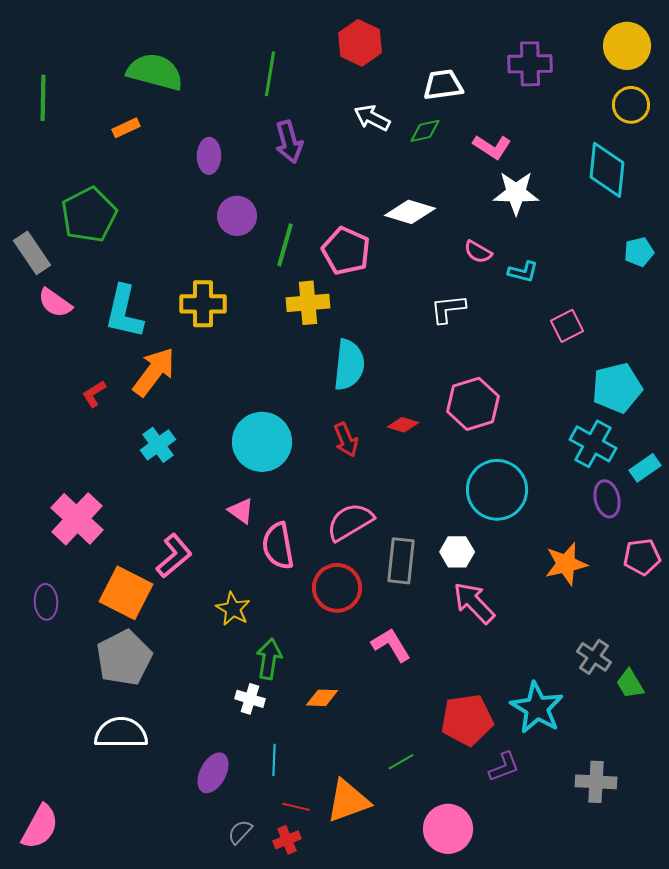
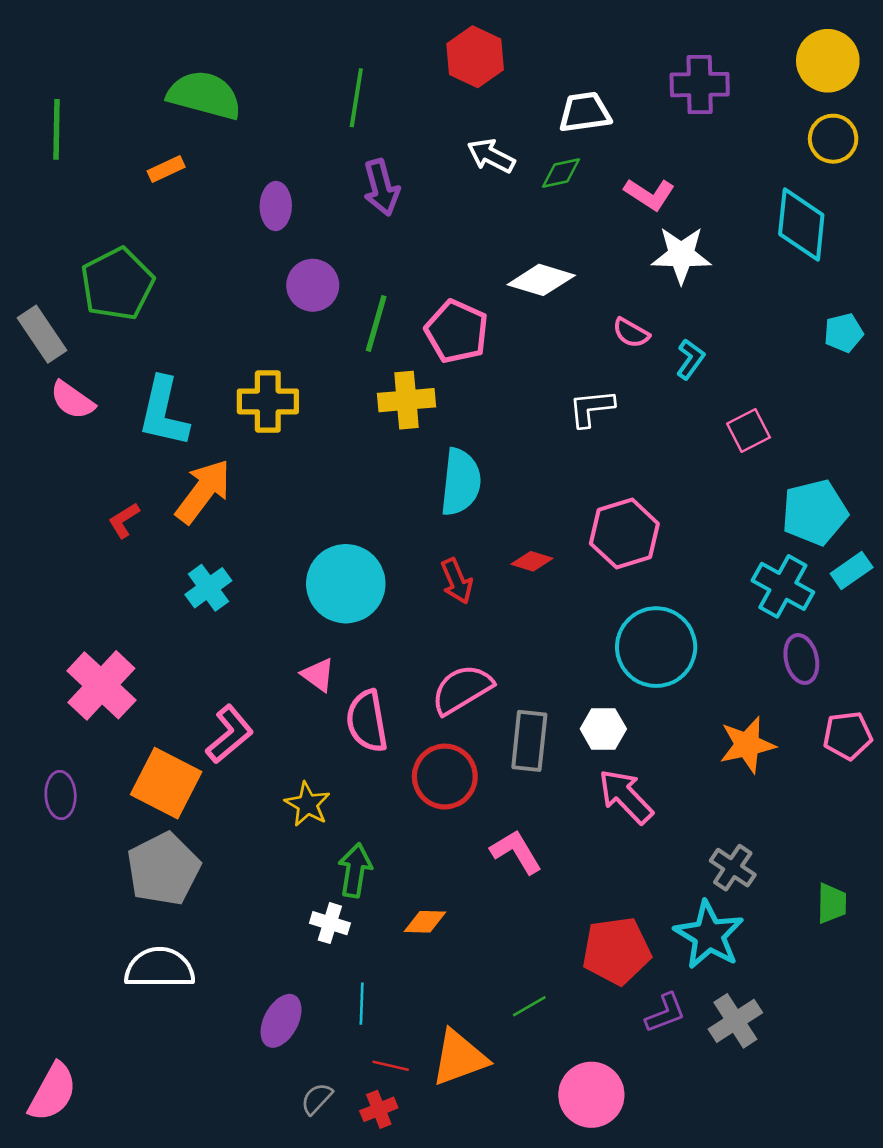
cyan L-shape: (523, 272) -> (690, 359), turned -68
cyan rectangle: (645, 468) -> (852, 571), moved
gray cross: (594, 657) -> (733, 868), moved
green trapezoid: (630, 684) -> (832, 903), turned -148
gray cross: (596, 782) -> (735, 1021), moved, turned -36

